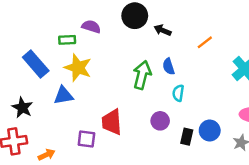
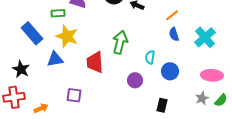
blue semicircle: (169, 66) -> (174, 34), moved
red trapezoid: (112, 122) -> (95, 62), moved
blue circle: (210, 131) -> (170, 71), moved
black rectangle: (187, 137) -> (162, 105), moved

